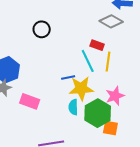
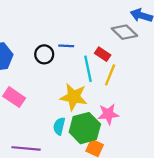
black circle: (42, 29) -> (44, 54), moved
blue line: (68, 78) -> (66, 46), moved
cyan semicircle: (73, 107) -> (59, 126), moved

